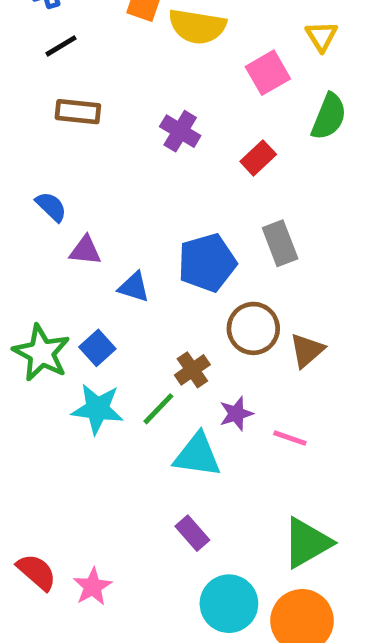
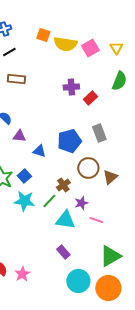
pink square: (268, 73) -> (90, 48), moved
purple cross: (180, 131) -> (71, 87), moved, turned -35
pink line: (290, 438) -> (96, 220), moved

